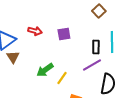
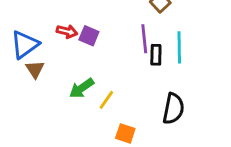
purple square: (64, 34) -> (89, 36), moved, turned 32
purple line: (92, 65) -> (144, 39), moved, turned -66

